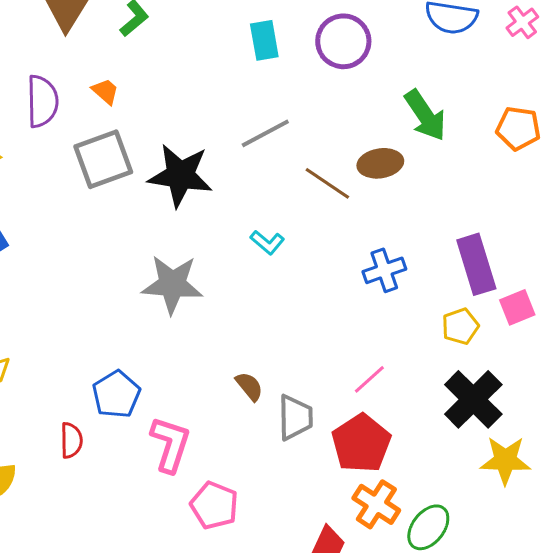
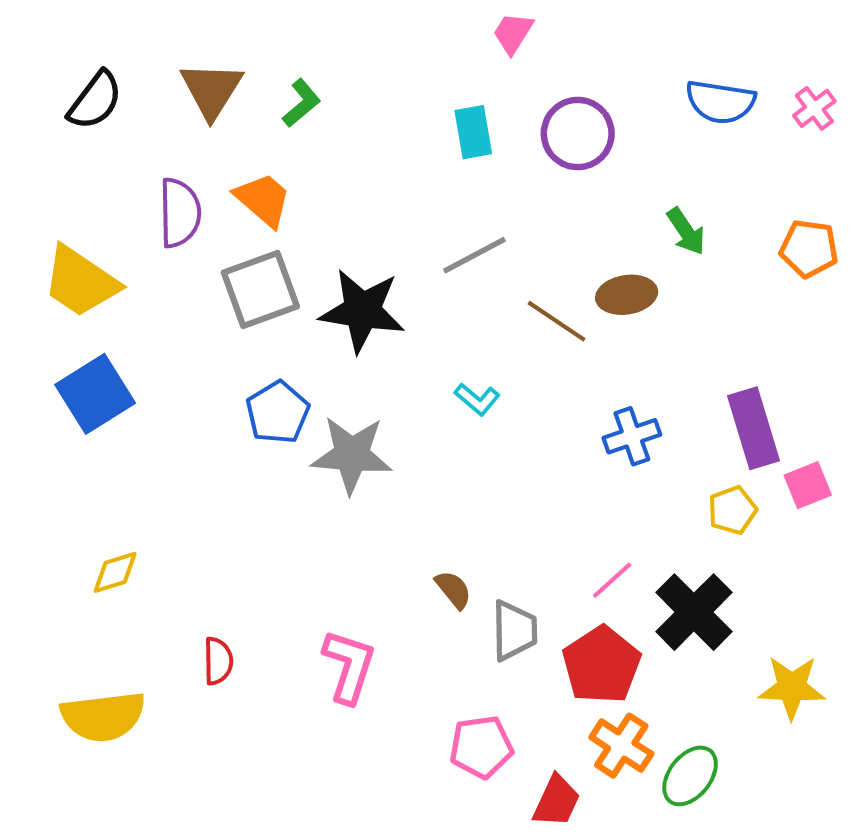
orange trapezoid: (105, 91) -> (263, 200), size x1.6
green arrow: (425, 115) -> (686, 231), size x0.7
blue pentagon: (116, 394) -> (278, 412), moved
black cross: (473, 399) -> (694, 612), moved
pink pentagon: (214, 505) -> (481, 747), moved, turned -30

